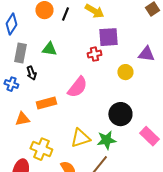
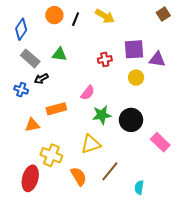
purple square: (108, 37) -> (134, 49), moved
gray rectangle: (20, 53) -> (30, 58), turned -60
black arrow: (31, 73) -> (41, 79), turned 80
pink semicircle: (77, 87) -> (88, 93), size x0.7
green star: (106, 140) -> (102, 115), moved

